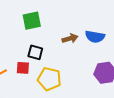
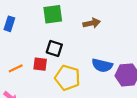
blue semicircle: (95, 37) -> (102, 65), moved
brown arrow: (70, 38) -> (92, 23), moved

